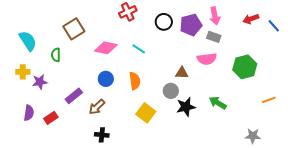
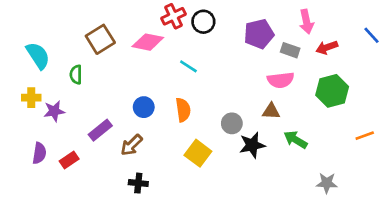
pink arrow: (215, 16) -> (306, 22), moved
red arrow: (251, 19) -> (327, 47), moved
black circle: (164, 22) -> (203, 22), moved
pink diamond: (106, 48) -> (148, 42), moved
brown triangle: (182, 73) -> (271, 111), moved
gray star: (253, 136) -> (327, 183), moved

